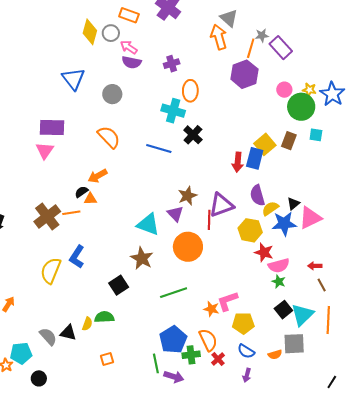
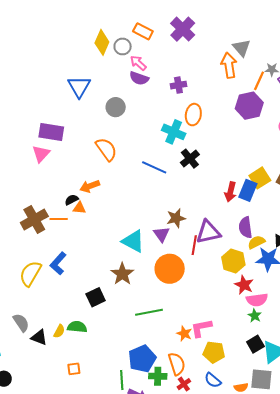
gray semicircle: (48, 337) -> (21, 323), moved

